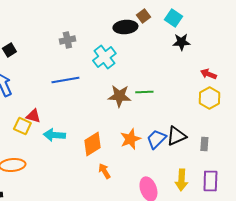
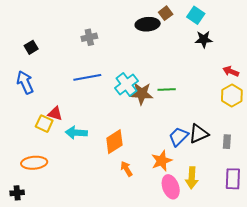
cyan cross: (104, 57) -> (126, 84), moved
orange star: (130, 139) -> (162, 161), moved
yellow arrow: (181, 180) -> (192, 178), moved

